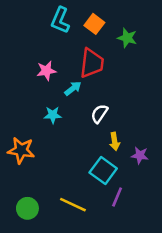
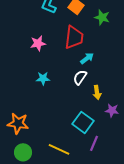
cyan arrow: (73, 88) -> (87, 58), moved
yellow arrow: (115, 141) -> (97, 92), moved
orange star: (21, 150) -> (18, 123), moved

